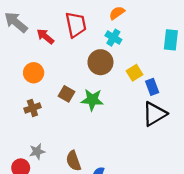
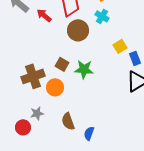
brown circle: (100, 62) -> (78, 30), moved
orange circle: (34, 73) -> (55, 87), moved
brown cross: (32, 108) -> (33, 76), size x1.6

